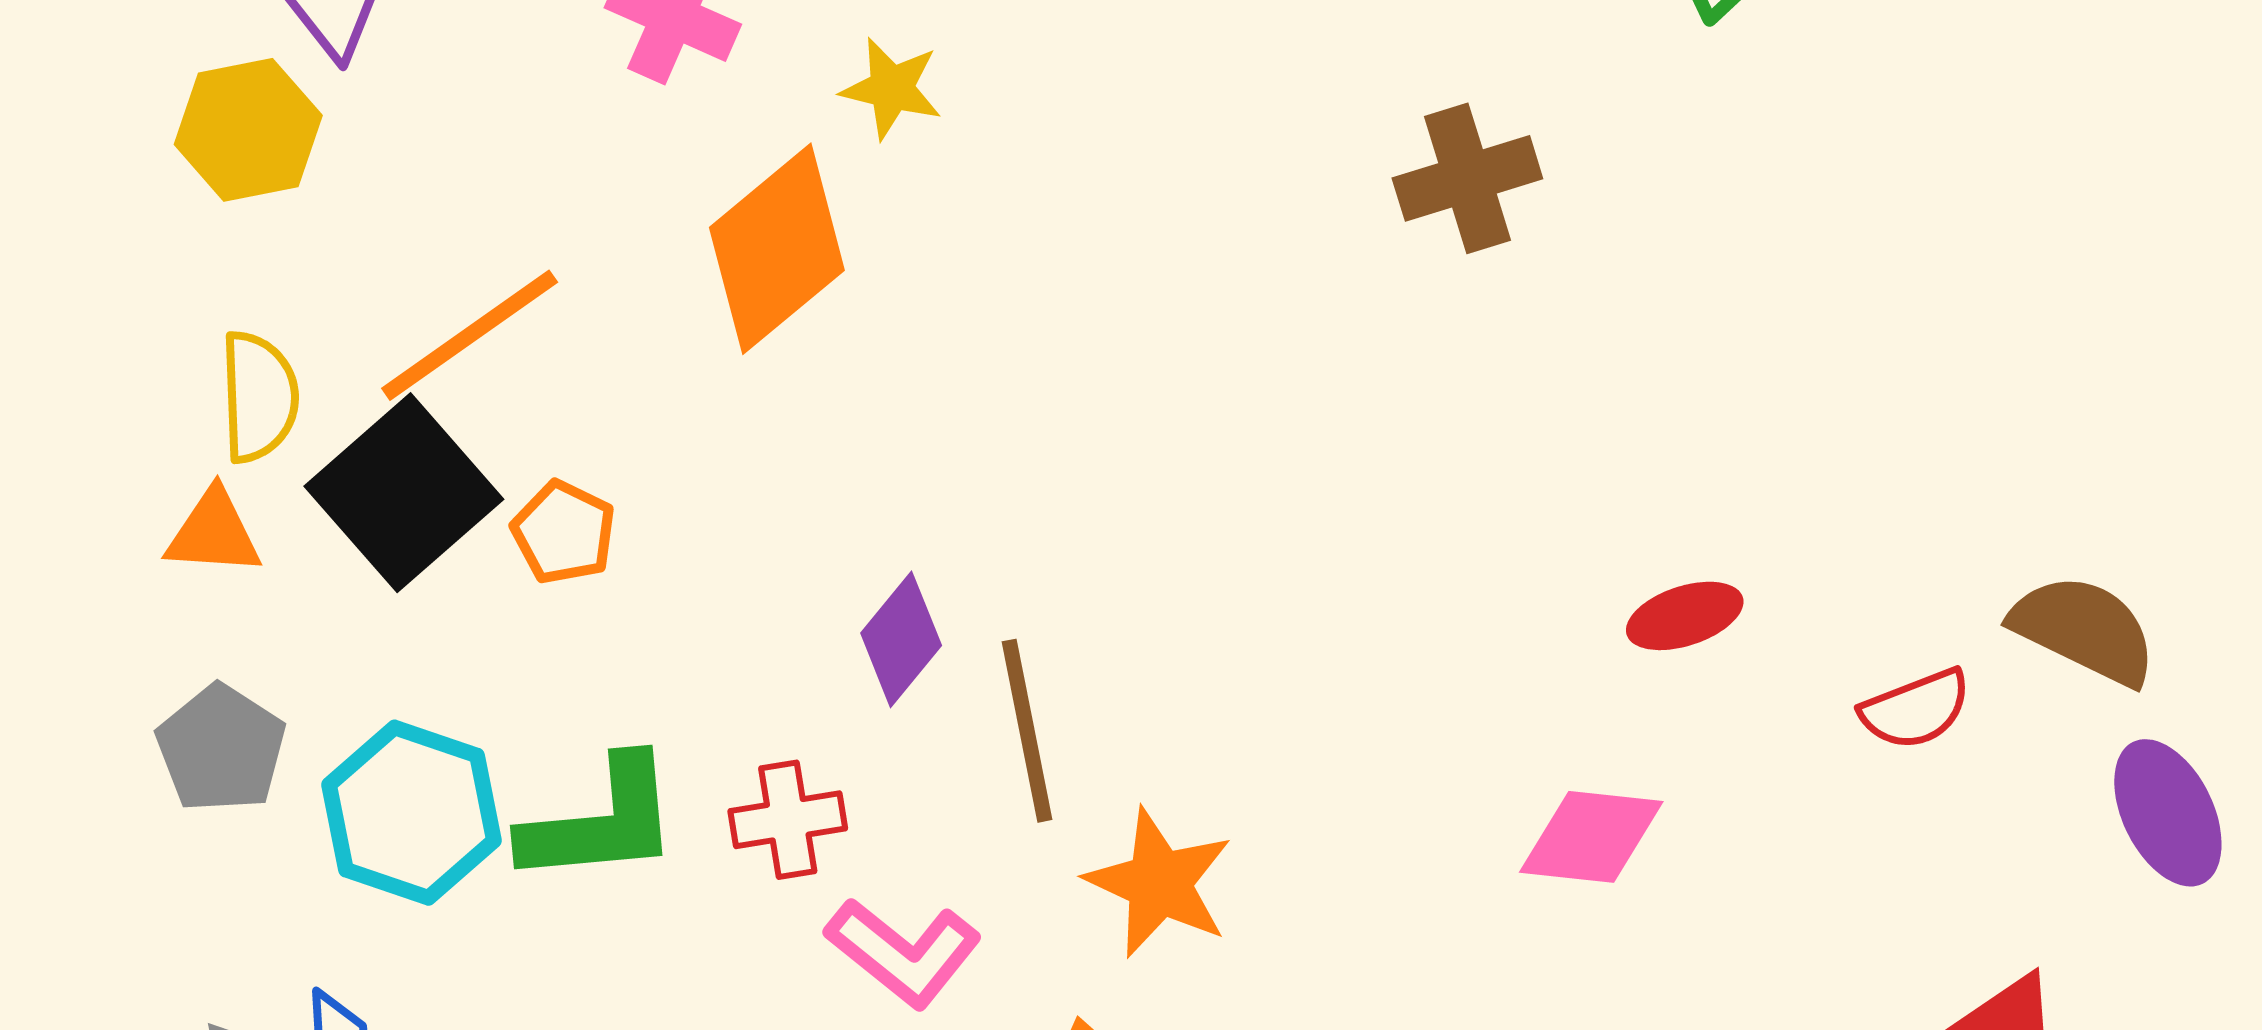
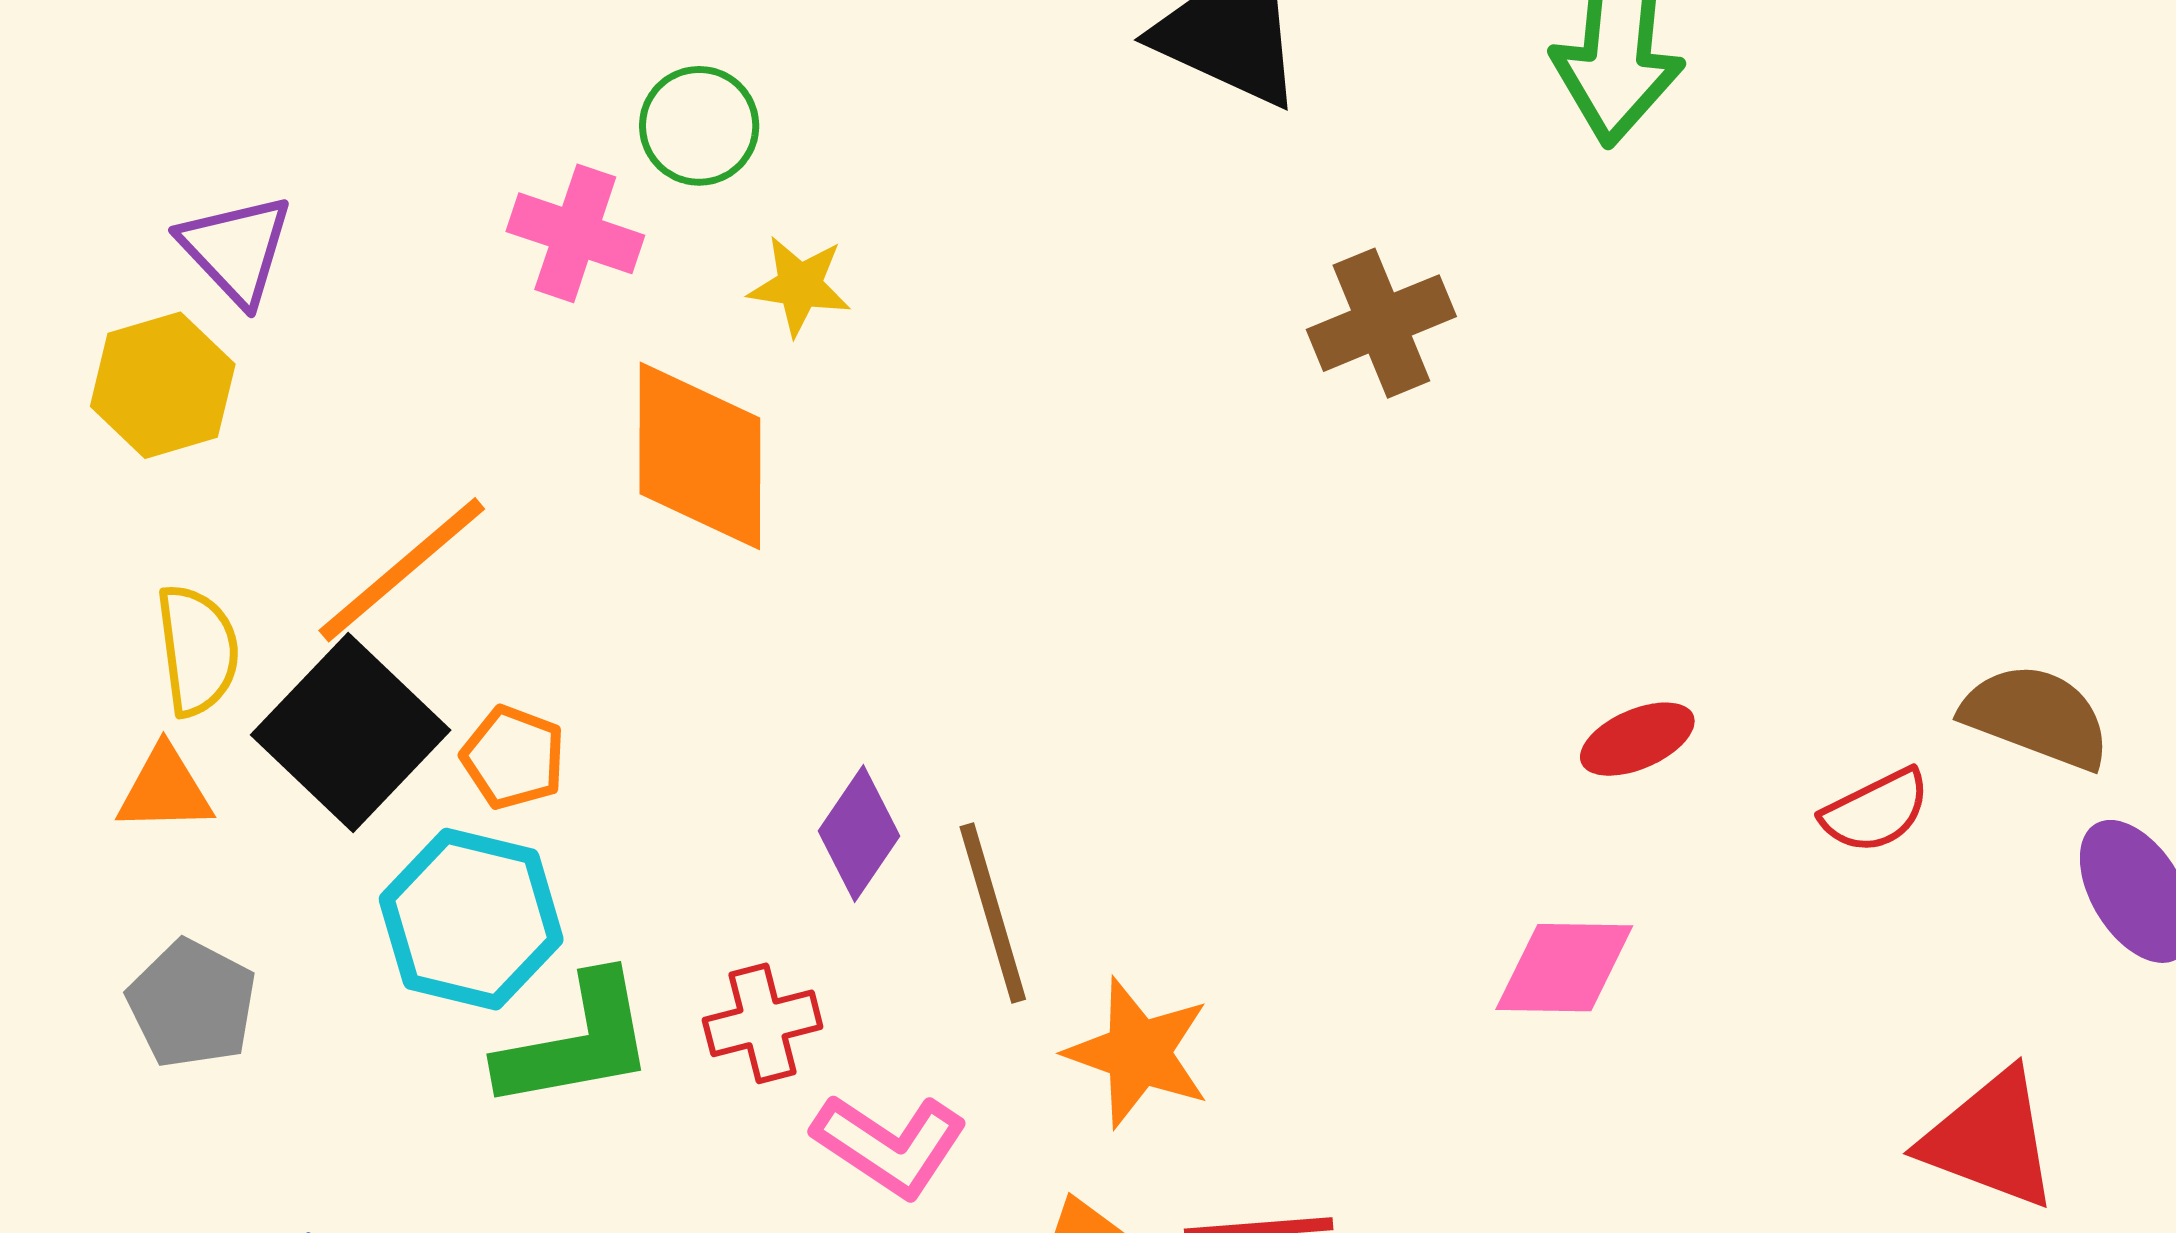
orange diamond: (777, 249) -> (700, 456), turned -45
cyan hexagon: (412, 813) -> (471, 919), moved

